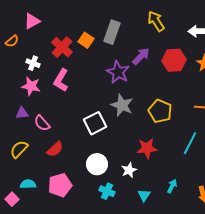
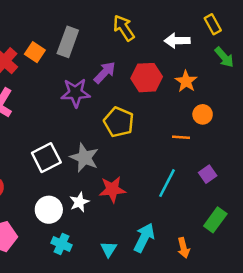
purple star: (118, 72) -> (75, 93), turned -30
gray star: (122, 105) -> (84, 158), moved
yellow pentagon: (160, 111) -> (119, 122), moved
white star: (129, 170) -> (79, 202), moved
cyan arrow: (172, 186) -> (144, 238), size x1.6

